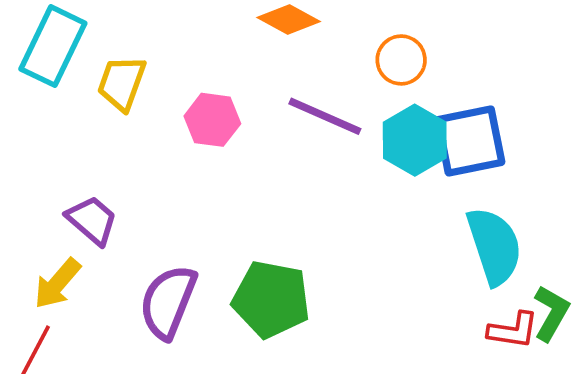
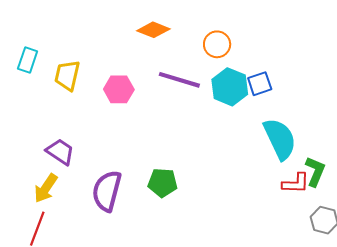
cyan rectangle: (53, 46) -> (28, 60), size x0.6
blue square: (470, 141) -> (260, 84), size x0.6
green pentagon: (271, 299) -> (163, 183), size x0.7

